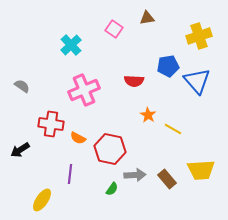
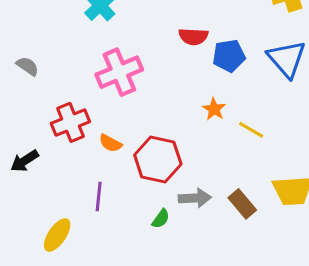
blue pentagon: (168, 66) -> (229, 56), moved
red semicircle: (134, 81) -> (193, 37), moved
red cross: (51, 124) -> (70, 122), turned -30

